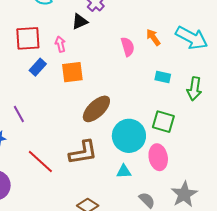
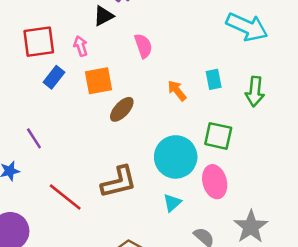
orange arrow: (153, 37) -> (177, 91), moved
pink semicircle: (128, 47) -> (143, 46), moved
cyan rectangle: (163, 77) -> (214, 79), turned 70
brown ellipse: (96, 109) -> (122, 109), moved, size x0.7
cyan triangle: (124, 171) -> (172, 203), turned -35

